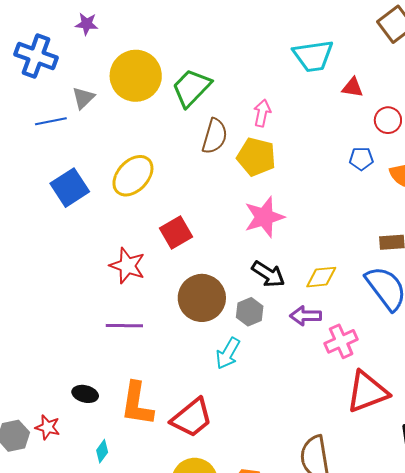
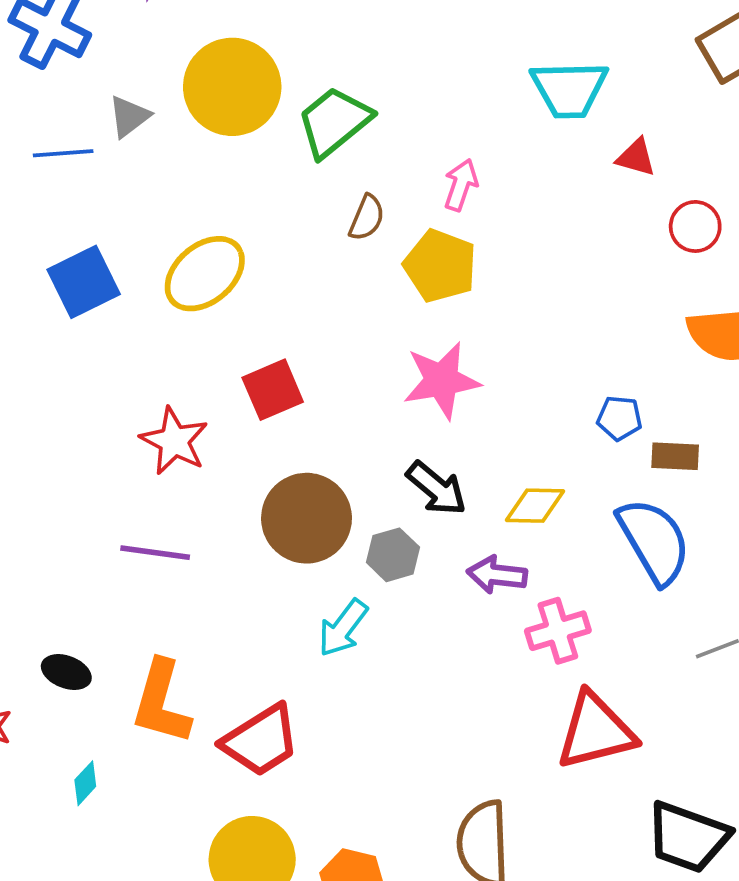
brown semicircle: (215, 136) -> (367, 218), size x0.7
blue pentagon: (361, 159) -> (619, 418), moved

